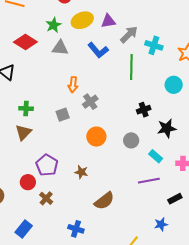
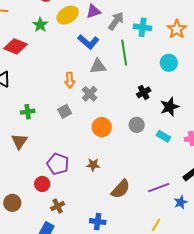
gray triangle: (60, 48) -> (98, 66), moved
brown triangle: (23, 132) -> (19, 141), moved
purple line: (149, 181) -> (159, 188), moved
brown cross: (46, 198) -> (58, 206), moved, turned 32

